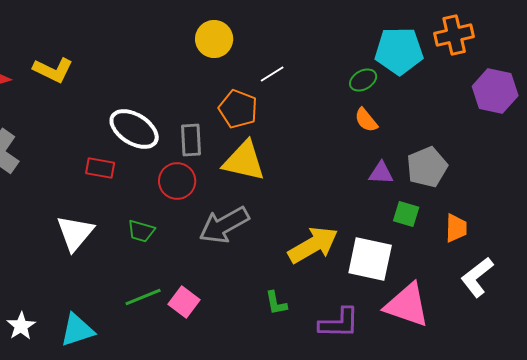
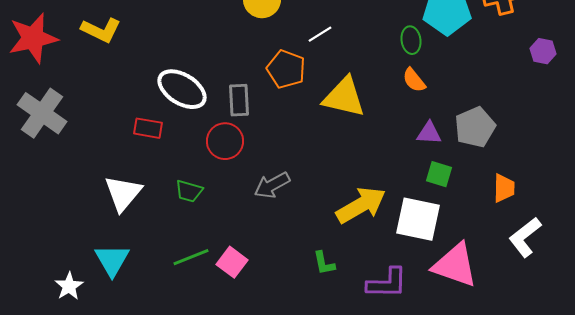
green ellipse: (363, 80) -> (411, 40), turned -68
purple hexagon: (495, 91) -> (543, 51), size x0.6
yellow triangle: (244, 161) -> (344, 97), moved
green square: (406, 214) -> (439, 174), moved
gray arrow: (224, 225) -> (272, 185), size x0.7
cyan triangle: (77, 330) -> (112, 260), moved, turned -42

